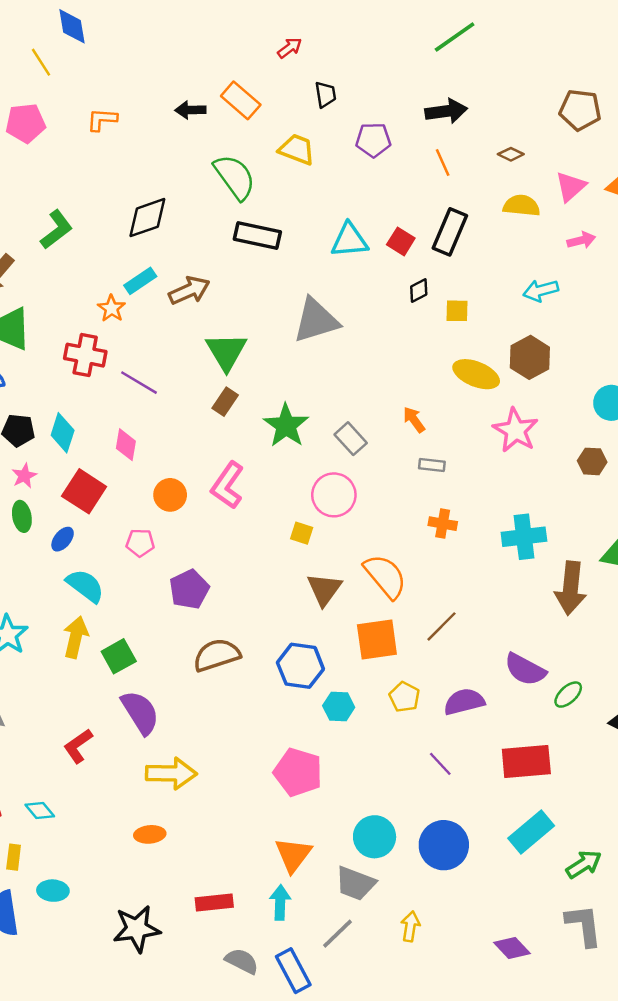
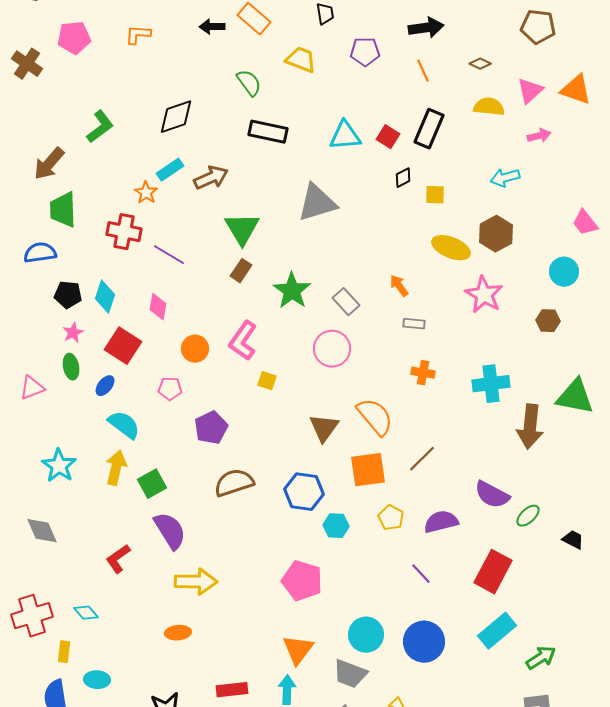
green semicircle: (235, 177) -> (249, 83), size x0.7
yellow square: (302, 533) -> (267, 381), moved
red rectangle: (526, 761) -> (493, 572), turned -57

